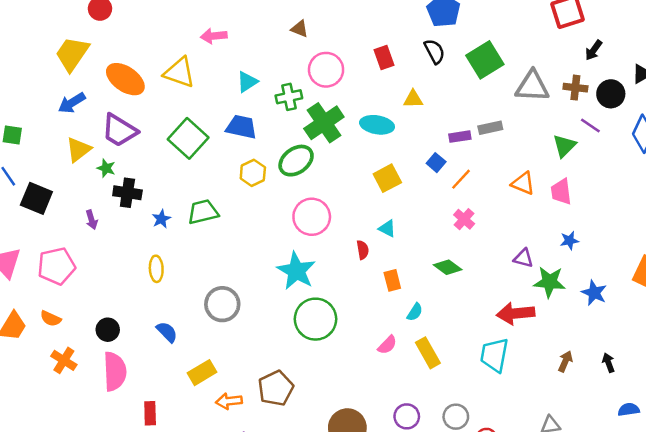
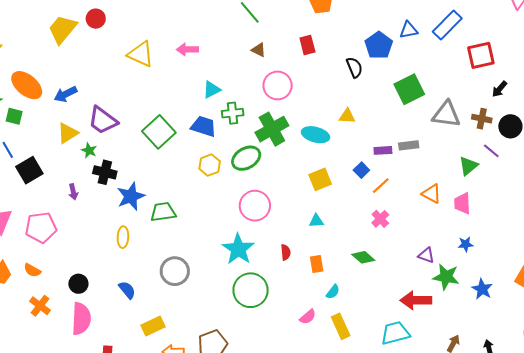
black semicircle: (434, 51) -> (354, 67), moved
yellow trapezoid: (72, 54) -> (62, 29), moved
red rectangle: (384, 57) -> (307, 45), moved
yellow triangle: (179, 72) -> (141, 54), moved
orange ellipse: (125, 79) -> (27, 85), moved
green cross: (289, 97) -> (233, 113), moved
black square: (36, 198) -> (29, 170), turned 32
green trapezoid: (203, 212) -> (163, 212), moved
blue star: (161, 219) -> (131, 196), size x1.8
cyan triangle: (387, 228) -> (316, 221), turned -35
red semicircle: (363, 250) -> (286, 252), moved
cyan trapezoid: (494, 355) -> (395, 333), turned 60

